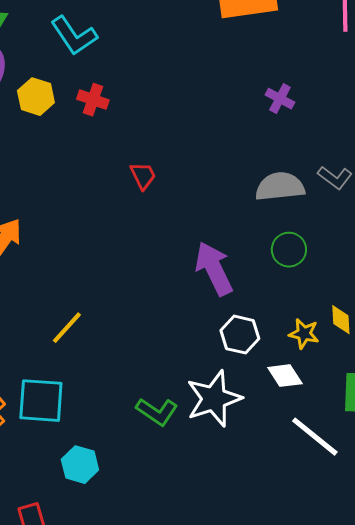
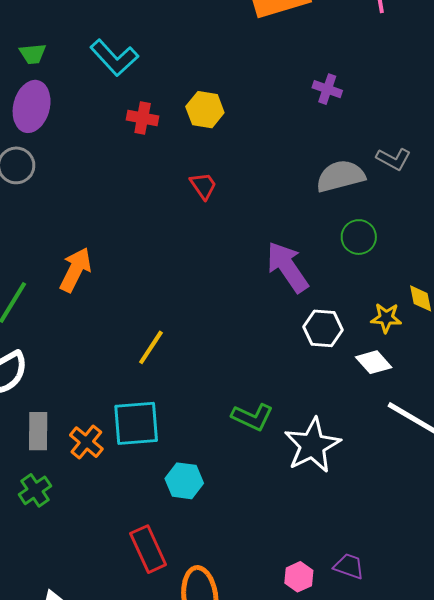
yellow hexagon: (36, 97) -> (205, 110), moved
white star: (214, 399) -> (312, 445), moved

